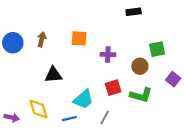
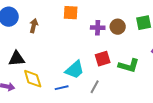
brown arrow: (42, 40) -> (34, 26), moved
brown circle: (140, 66) -> (118, 27), moved
black triangle: (53, 75) -> (17, 59), moved

